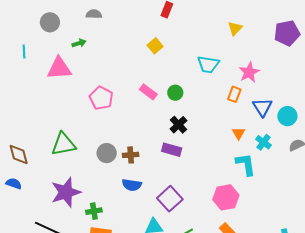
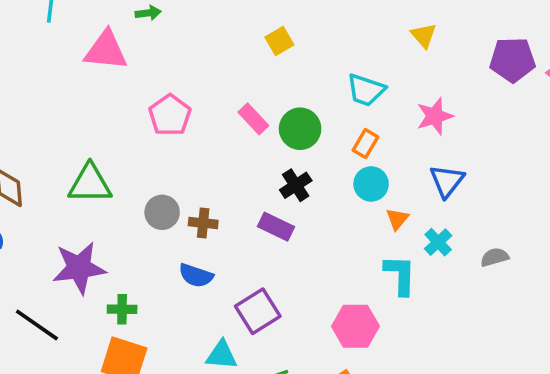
yellow triangle: (235, 28) -> (424, 35), turned -35
green circle: (175, 93) -> (300, 129), size x1.5
orange rectangle: (234, 94) -> (366, 144), moved
cyan circle: (287, 116) -> (371, 184), moved

